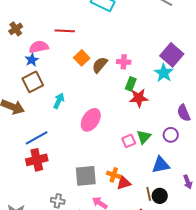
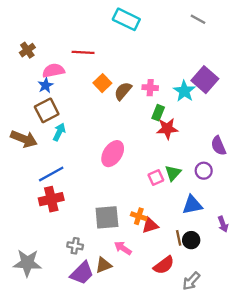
cyan star: (164, 73) -> (184, 91), moved
cyan arrow: (59, 101) -> (59, 132), moved

